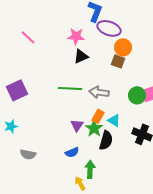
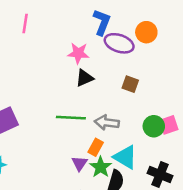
pink line: (28, 37) -> (25, 24), moved, turned 56
orange circle: (123, 47) -> (146, 32), moved
orange rectangle: (98, 116) -> (96, 147), moved
cyan triangle: (114, 120) -> (125, 157), size x1.5

